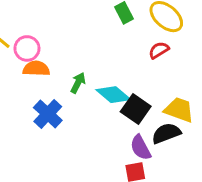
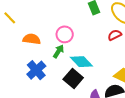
pink circle: (27, 48) -> (65, 34), moved
black square: (136, 109) -> (73, 79), moved

